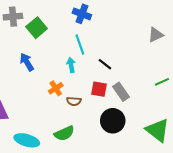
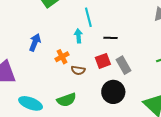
blue arrow: (27, 62) -> (35, 42), moved, turned 48
black line: (105, 64) -> (111, 38), turned -40
red square: (99, 89) -> (103, 61), turned -35

